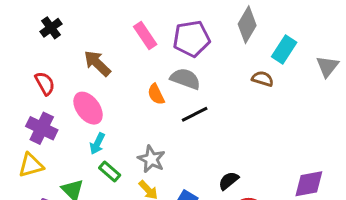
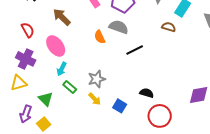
black line: (195, 114) -> (135, 50), moved
gray star: (151, 159) -> (97, 79), turned 30
black semicircle: (229, 181) -> (147, 93), turned 56

